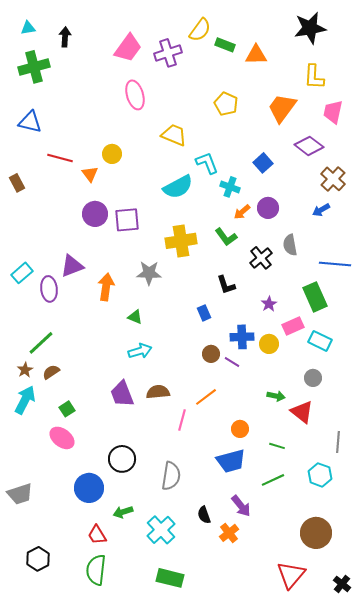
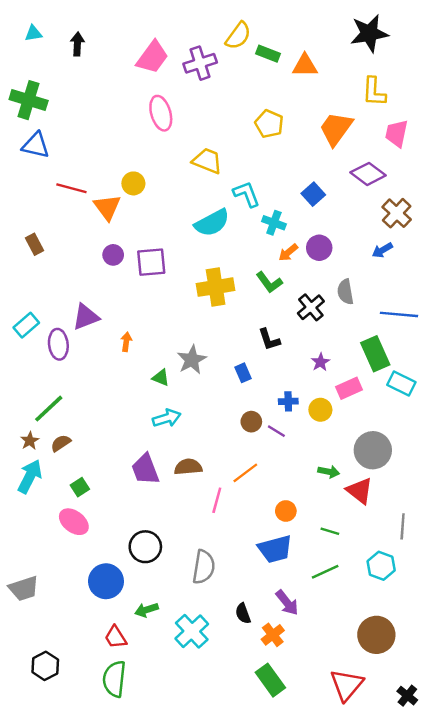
green cross: (34, 67) -> (29, 100), moved, turned 32
orange triangle: (90, 174) -> (107, 207), size x1.4
brown rectangle: (17, 183) -> (35, 244), moved
purple circle: (95, 214) -> (113, 255), size x0.7
gray star: (149, 273) -> (192, 360), moved, turned -30
orange arrow: (106, 287) -> (126, 342), size x0.6
blue cross: (242, 337) -> (288, 401), size x0.7
cyan rectangle: (320, 341) -> (401, 384), moved
gray circle: (313, 378) -> (373, 450), size x1.8
green rectangle: (170, 578) -> (270, 680), moved, turned 40

